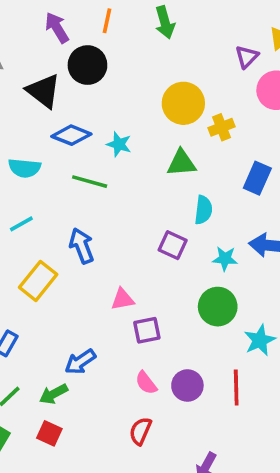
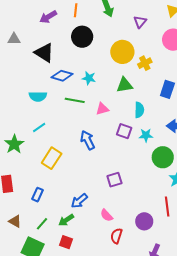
purple arrow: (57, 28) -> (48, 17), turned -84
purple triangle: (247, 57) -> (140, 22), moved
black circle: (87, 65) -> (82, 37), moved
blue arrow: (82, 246) -> (88, 140), moved
cyan star: (225, 259) -> (146, 135), moved
pink triangle: (122, 299) -> (102, 109), moved
green circle: (218, 307) -> (163, 157), moved
pink semicircle: (146, 383) -> (107, 215), moved
purple circle: (187, 385) -> (144, 221), moved

